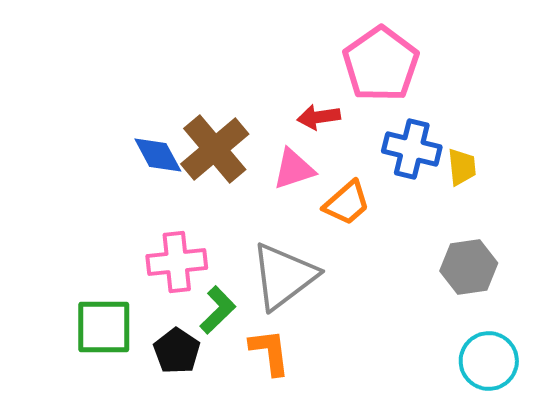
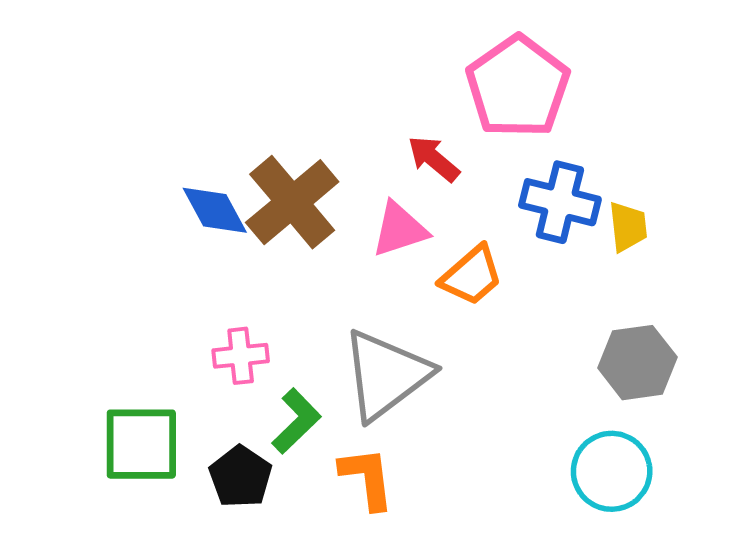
red arrow: (319, 117) -> (434, 159), turned 48
pink cross: (177, 262) -> (241, 356), size x0.7
cyan circle: (489, 361) -> (612, 471), moved

